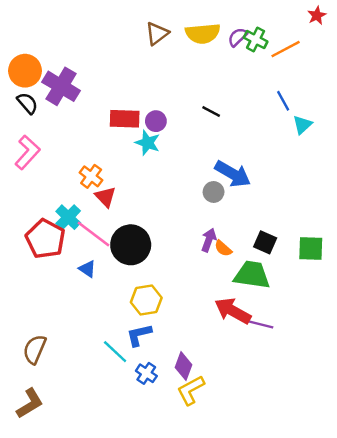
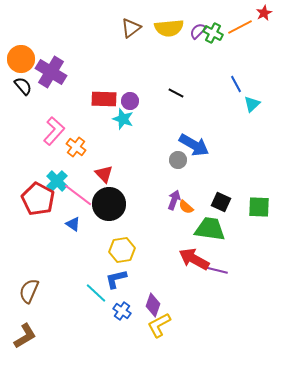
orange line: (286, 49) -> (240, 27), moved
pink L-shape: (27, 152) -> (54, 131), moved
red triangle: (105, 197) -> (104, 174), moved

